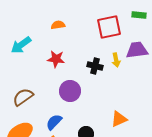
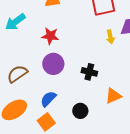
black cross: (95, 66) -> (89, 72), moved
purple circle: (70, 91) -> (53, 64), moved

